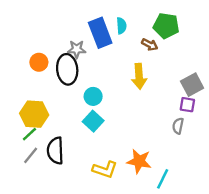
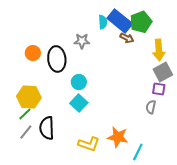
green pentagon: (166, 26) -> (141, 22), turned -30
blue rectangle: (100, 33) -> (120, 21), moved, turned -30
gray star: (77, 49) -> (82, 41), moved
yellow arrow: (139, 76) -> (159, 50), moved

